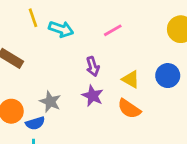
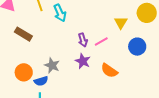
cyan arrow: (61, 29) -> (60, 13), turned 48
pink line: (113, 30) -> (101, 41), moved
yellow triangle: (131, 79) -> (121, 23), moved, turned 32

